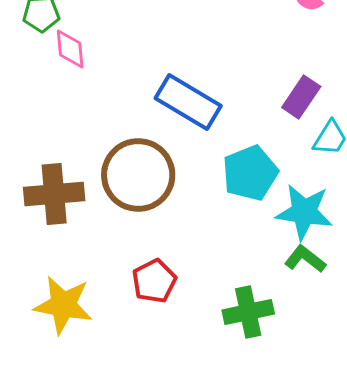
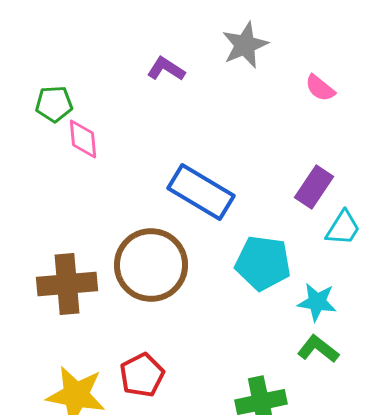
cyan pentagon: (250, 173) -> (263, 263), turned 30
cyan star: (304, 212) -> (317, 302), size x0.7
red pentagon: (154, 281) -> (142, 375), moved

